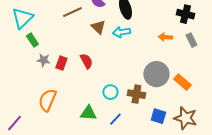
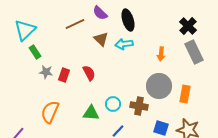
black cross: (185, 14) -> (188, 26), turned 30
orange arrow: (165, 37) -> (161, 54), moved, turned -88
gray rectangle: (191, 40) -> (194, 52), size x1.6
orange rectangle: (182, 82) -> (185, 94), turned 60
green triangle: (88, 113) -> (91, 113), moved

